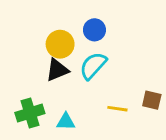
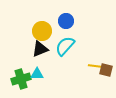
yellow line: (117, 109) -> (95, 66), moved
cyan triangle: (66, 122) -> (37, 74), moved

